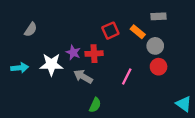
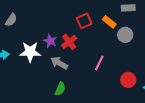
red cross: (94, 54) -> (69, 42), turned -35
red circle: (159, 67) -> (128, 80), moved
green semicircle: (95, 105) -> (60, 89), moved

